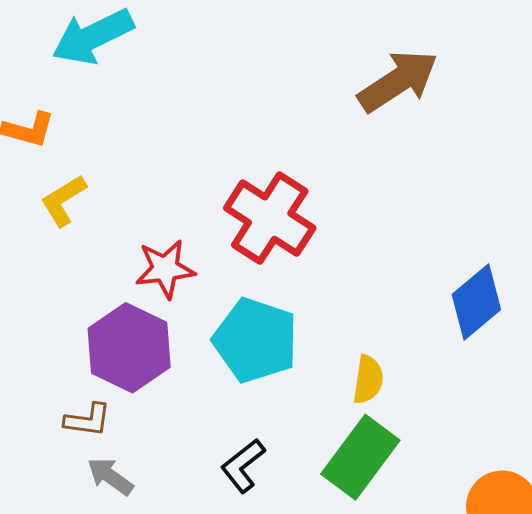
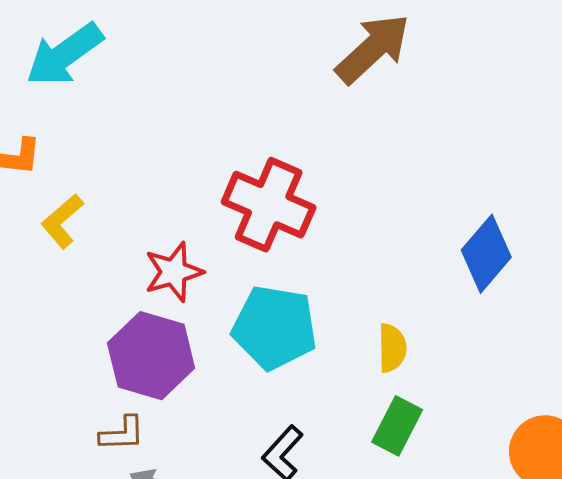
green rectangle: (360, 457) -> (397, 426), size x0.7

